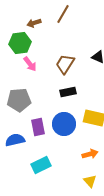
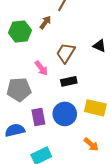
brown arrow: (34, 23) -> (45, 22), moved, turned 144
pink arrow: (30, 64) -> (41, 68), moved
orange arrow: (90, 154) -> (91, 144), turned 56

